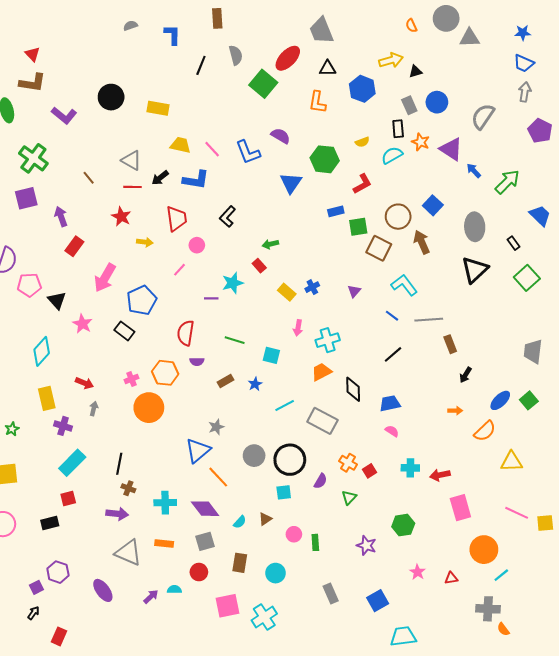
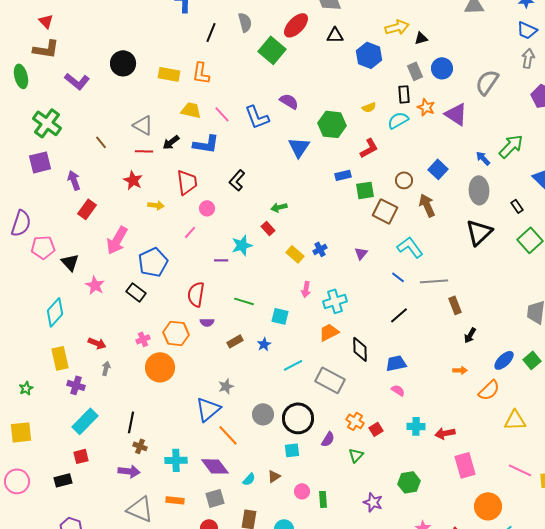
orange L-shape: (317, 102) -> (201, 73), moved
blue arrow: (474, 171) -> (483, 158), moved
brown circle: (398, 217) -> (404, 180), size x0.7

